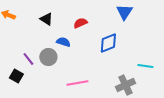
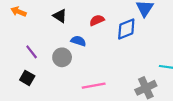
blue diamond: (108, 43) -> (126, 29), moved
purple line: (28, 59) -> (32, 52), moved

